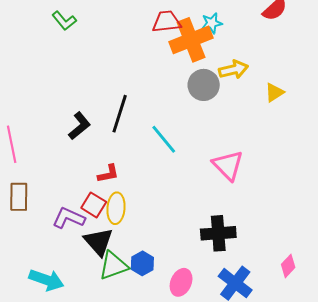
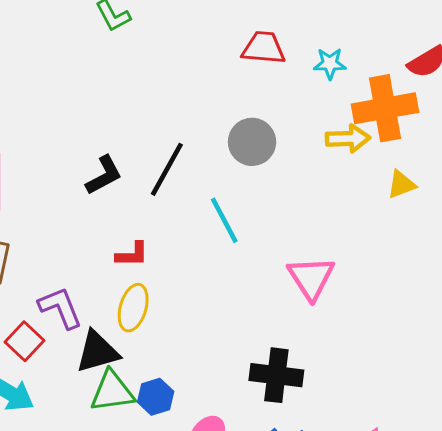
orange cross: (191, 40) -> (385, 108), moved
gray circle: (204, 85) -> (252, 142), moved
red square: (94, 205) -> (24, 341), moved
purple L-shape: (69, 218) -> (60, 308), turned 32
black triangle: (99, 242) -> (97, 352), turned 44

